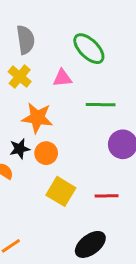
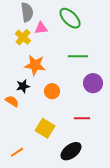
pink triangle: (62, 78) -> (41, 28), moved
orange circle: (46, 153) -> (52, 91), moved
yellow square: (61, 191) -> (45, 128), moved

